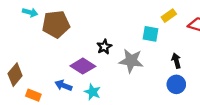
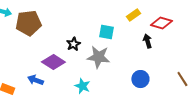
cyan square: (151, 34) -> (106, 32), moved
black arrow: (176, 61) -> (147, 41), moved
cyan star: (92, 92) -> (82, 86), moved

